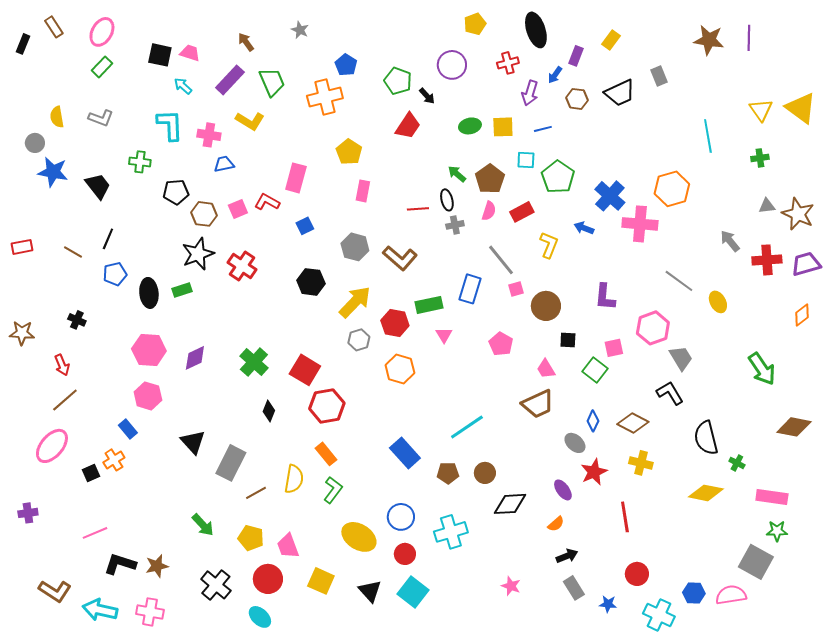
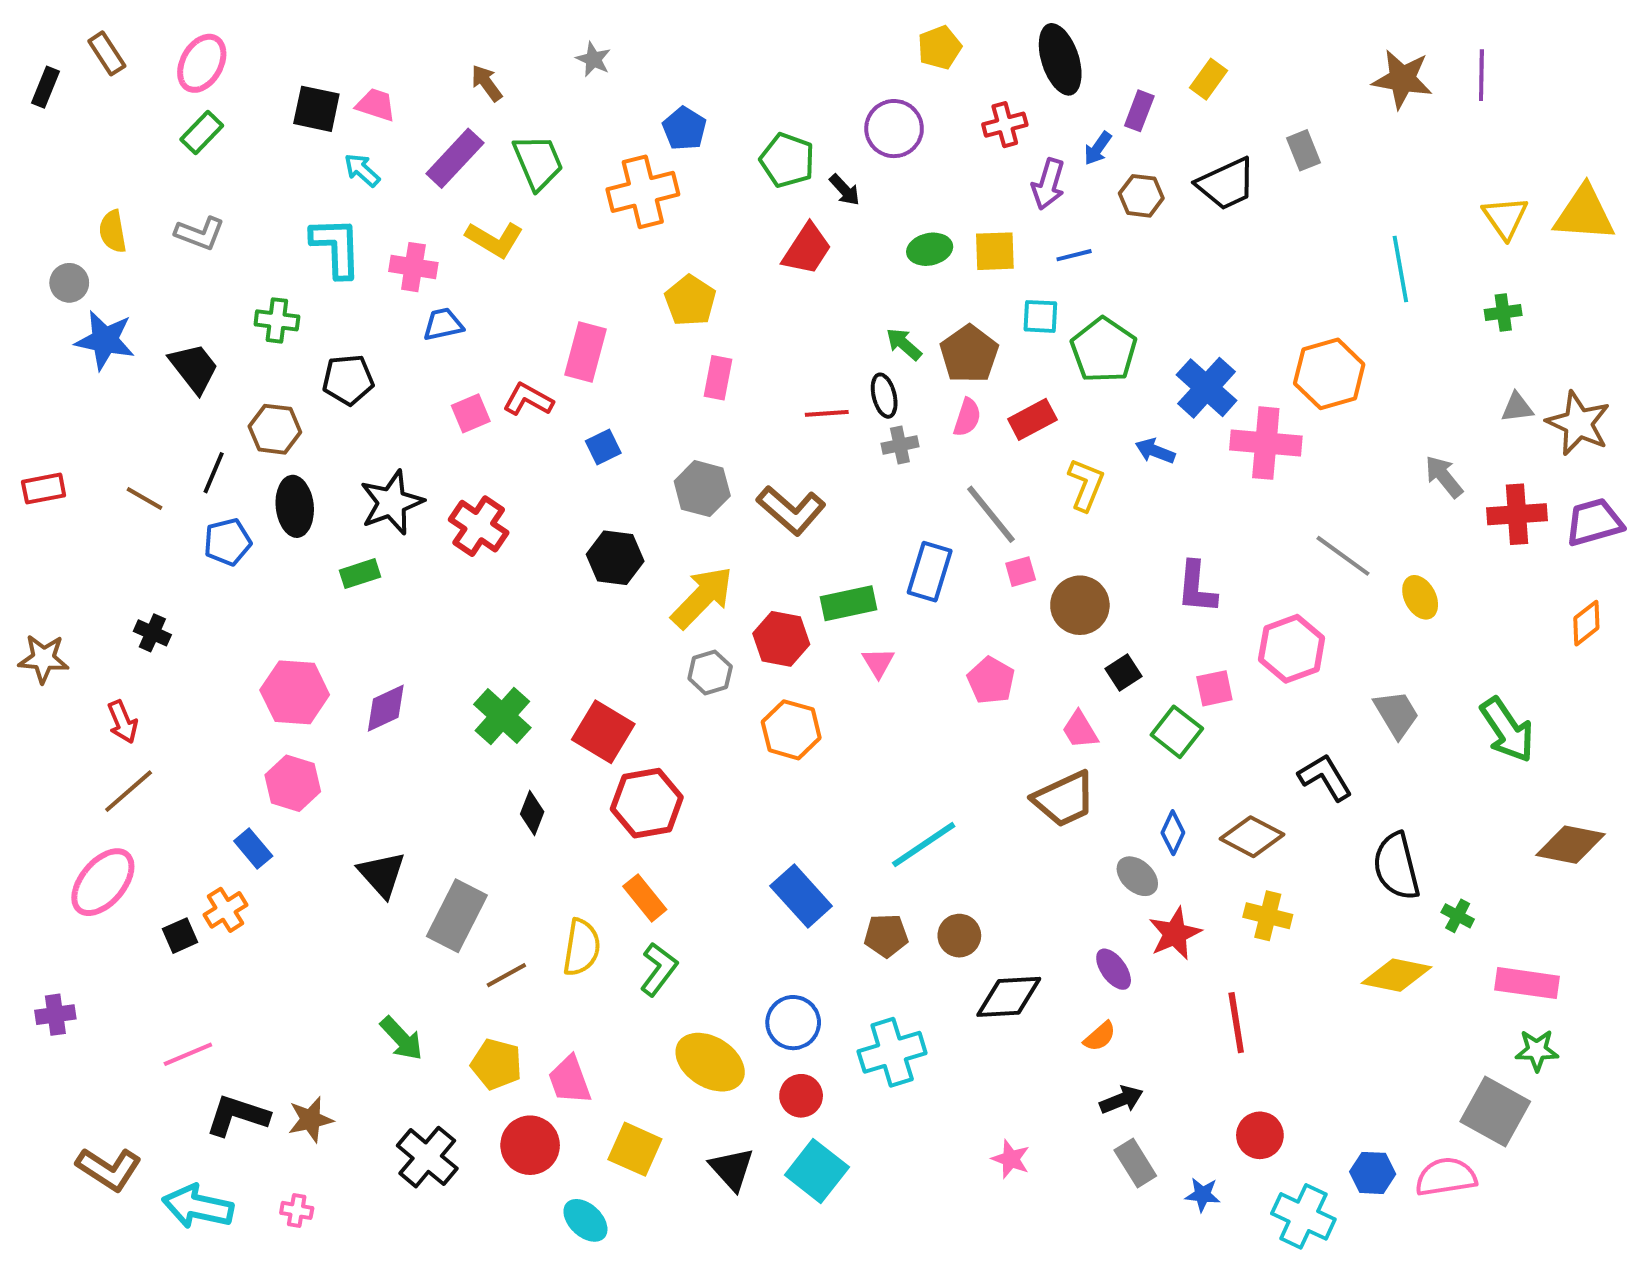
yellow triangle: (801, 108) -> (1584, 214), turned -32
brown hexagon: (204, 214) -> (275, 429), moved
black ellipse: (149, 293) -> (295, 506), moved
black square: (568, 340) -> (1123, 672), turned -36
gray trapezoid: (681, 358) -> (1396, 714), moved
pink cross: (150, 612) -> (297, 1210), size x0.6
cyan ellipse: (260, 617) -> (585, 1220), moved

